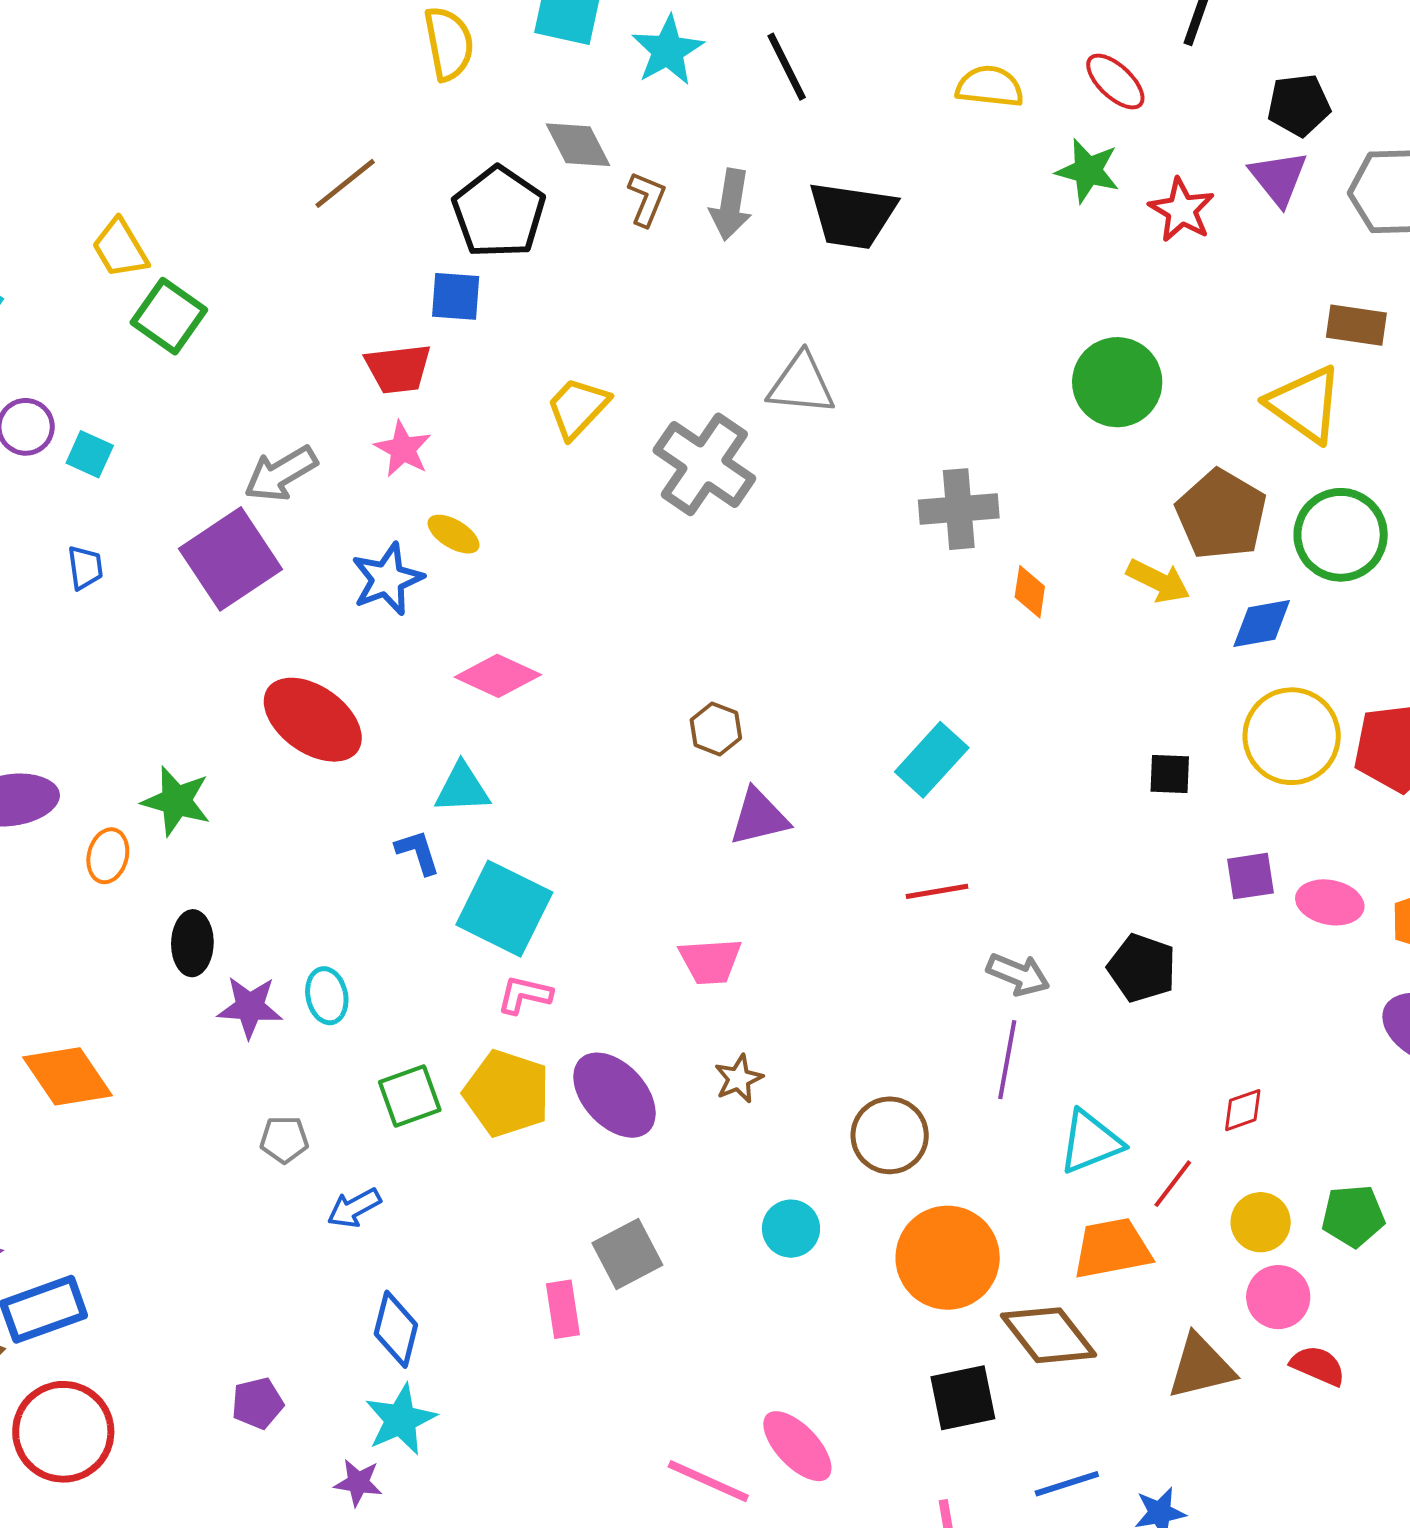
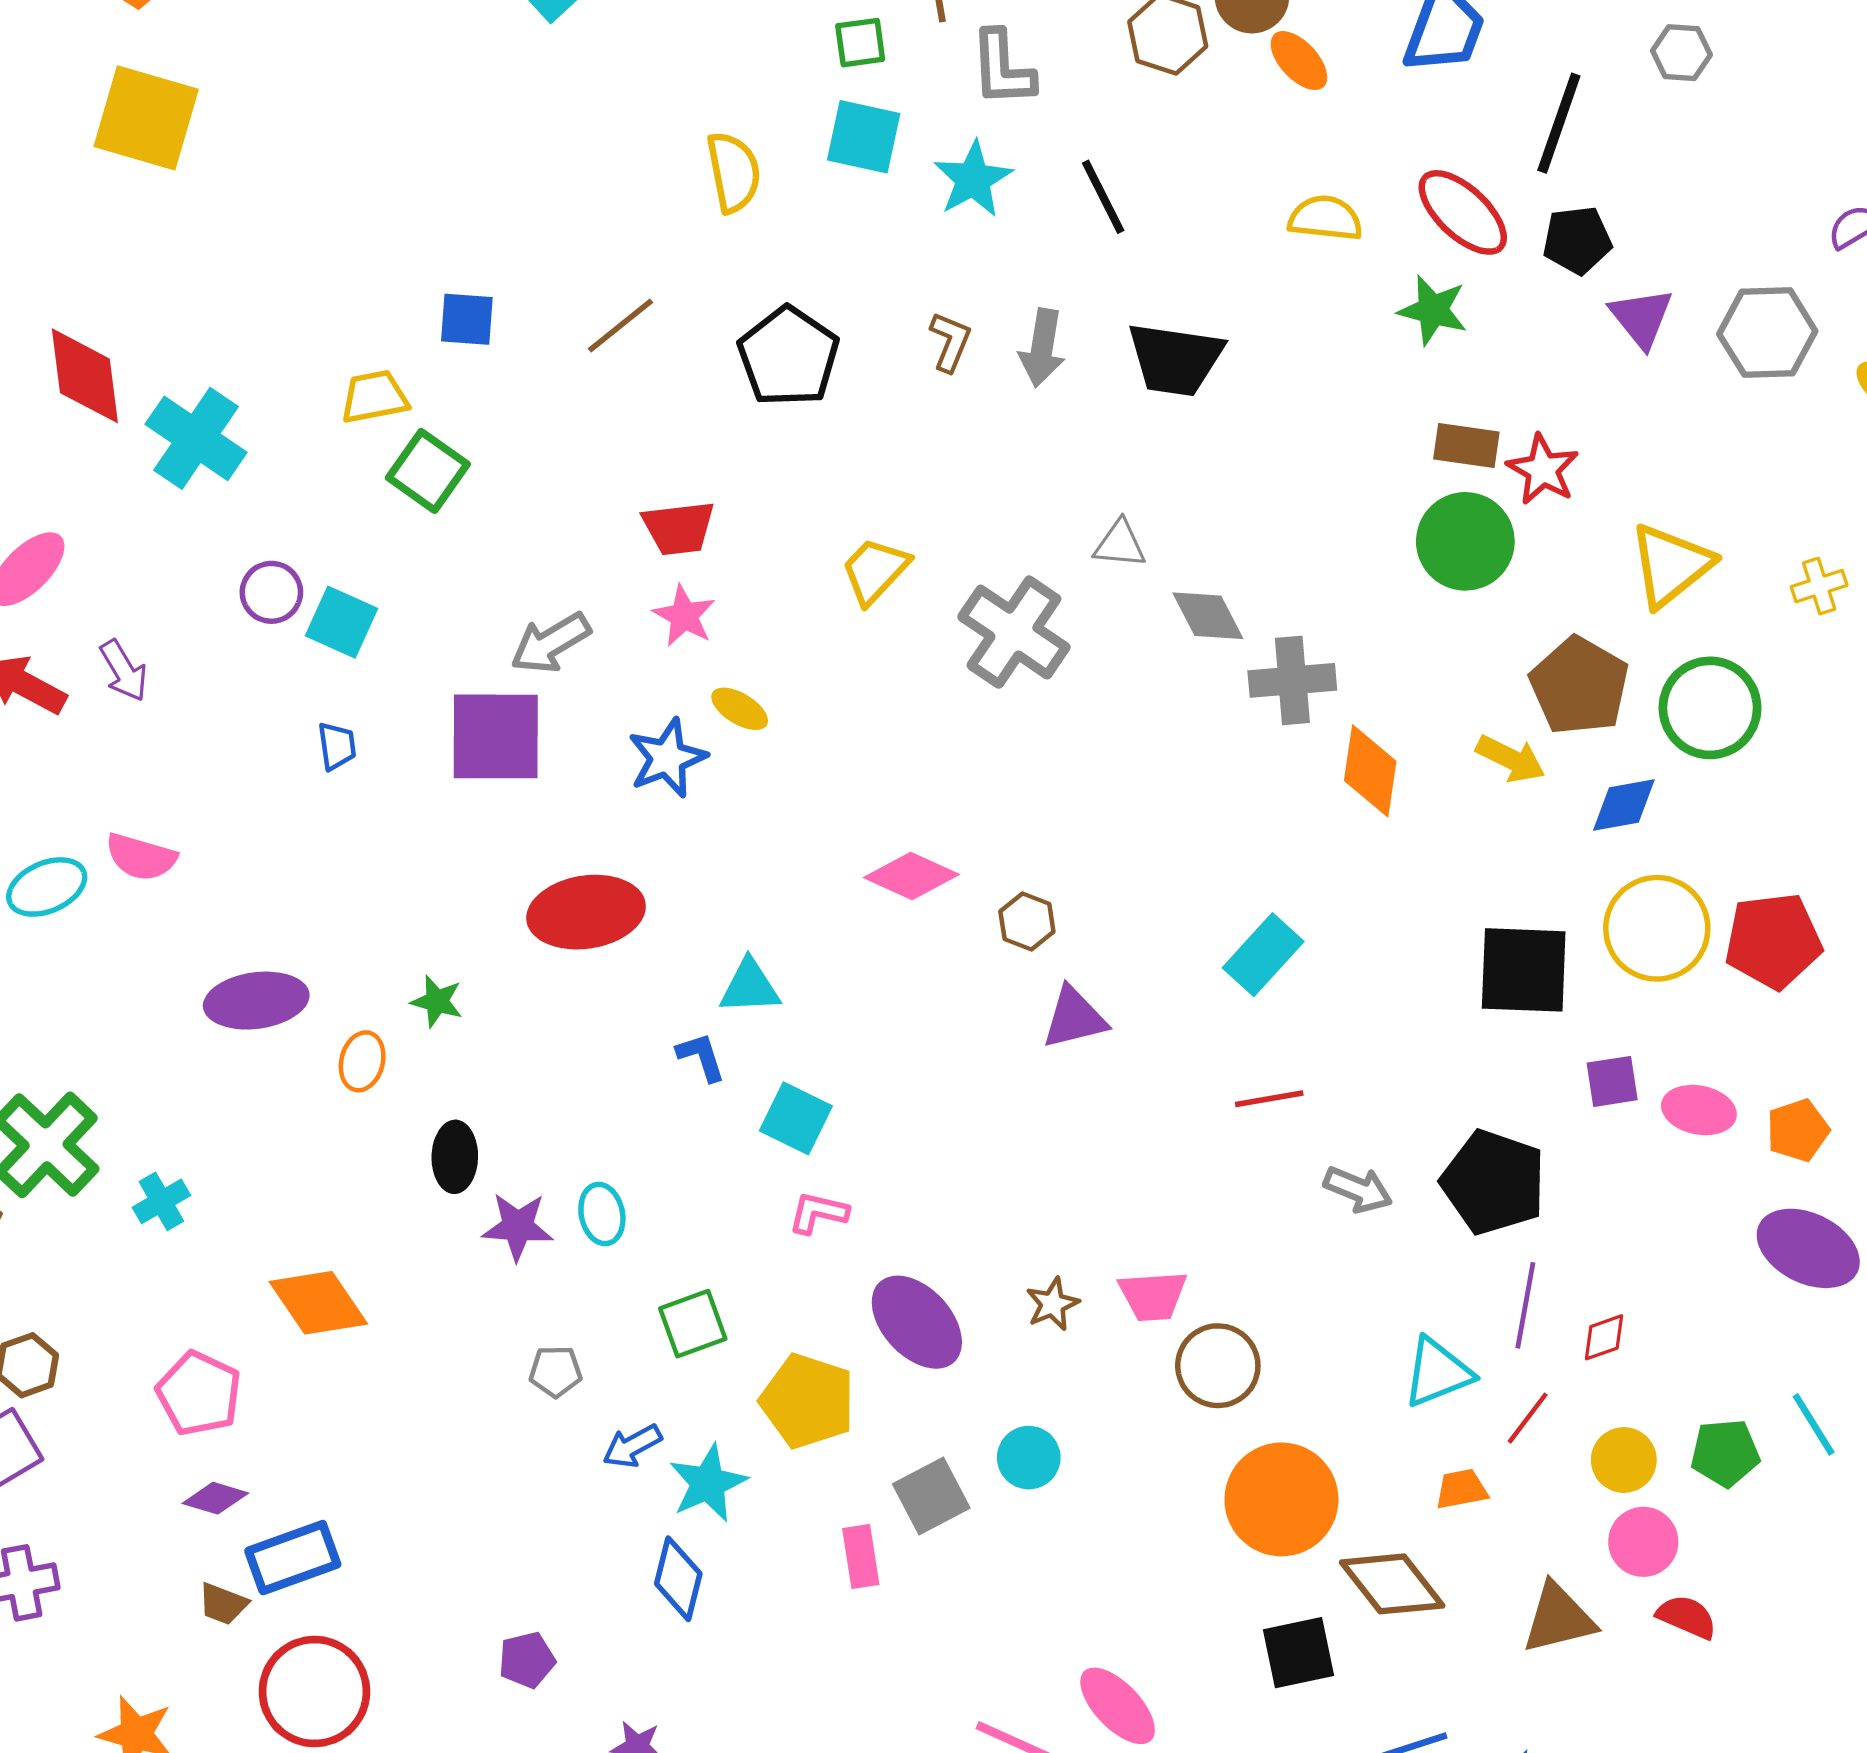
red ellipse: (1115, 81) -> (1463, 212), size x1.4
black pentagon: (1299, 105) -> (1577, 240), moved
gray diamond: (578, 145) -> (1208, 616), moved
red star: (1182, 210) -> (1543, 470), moved
yellow trapezoid: (120, 248) -> (374, 397), turned 110
blue square: (456, 296) -> (467, 319), moved
brown rectangle: (1356, 325) -> (1466, 446), moved
gray triangle: (801, 384) -> (1120, 544), size x0.7
yellow triangle: (1305, 404) -> (1671, 565), turned 46
cyan square: (90, 454) -> (342, 622), size x1.4
purple square: (231, 559) -> (496, 736), turned 34
orange diamond: (1030, 592) -> (1370, 771), size x1.6
pink diamond: (498, 676) -> (911, 876), moved
red ellipse: (313, 720) -> (586, 912), turned -44
black square: (1170, 774) -> (1524, 970), size x2.0
green star: (176, 801) -> (437, 1001), size x0.7
cyan square: (504, 909) -> (796, 1118), size x0.7
pink trapezoid: (710, 961) -> (1153, 1296), moved
black pentagon: (1142, 968) -> (1494, 1182), size x1.4
purple line: (1007, 1060) -> (1525, 1305), moved
yellow pentagon: (507, 1093) -> (808, 1401), moved
cyan circle: (791, 1229) -> (1029, 1458), moved
orange trapezoid: (1112, 1249) -> (1461, 1489), size x0.6
cyan star: (401, 1420) -> (708, 1483), moved

